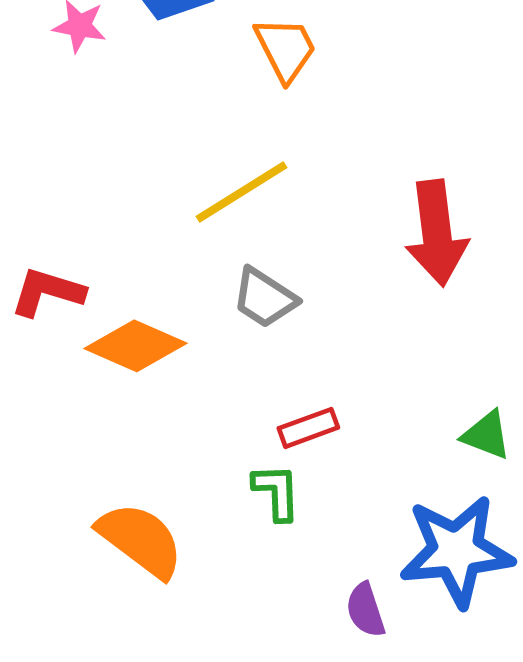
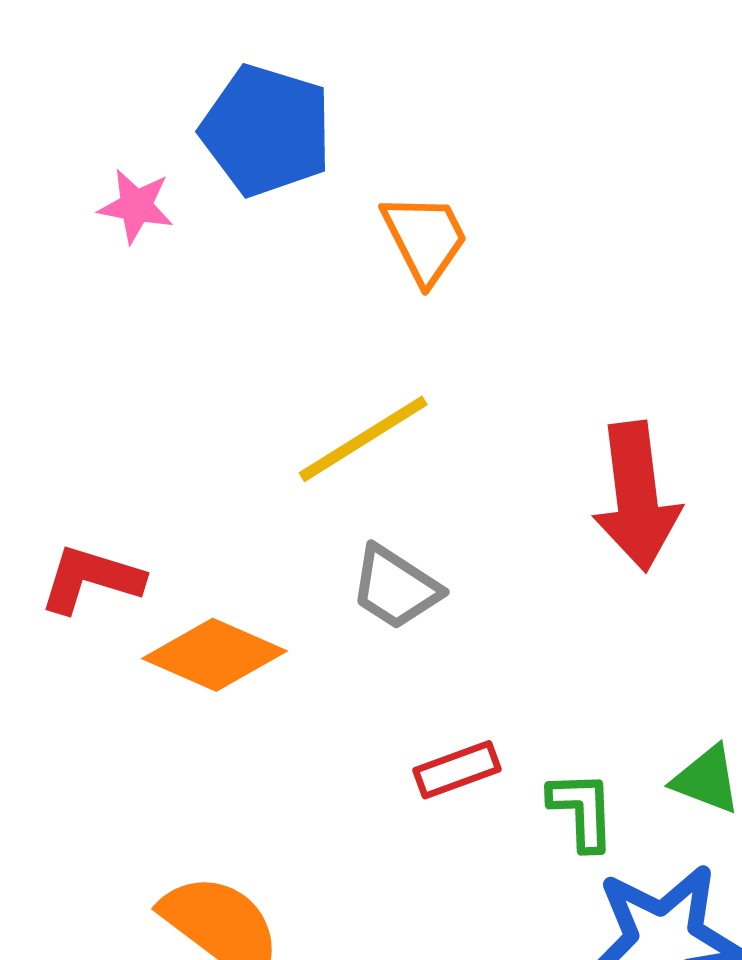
green L-shape: (276, 492) -> (582, 810), moved

